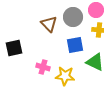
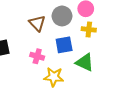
pink cross: (43, 67) -> (37, 56), moved

